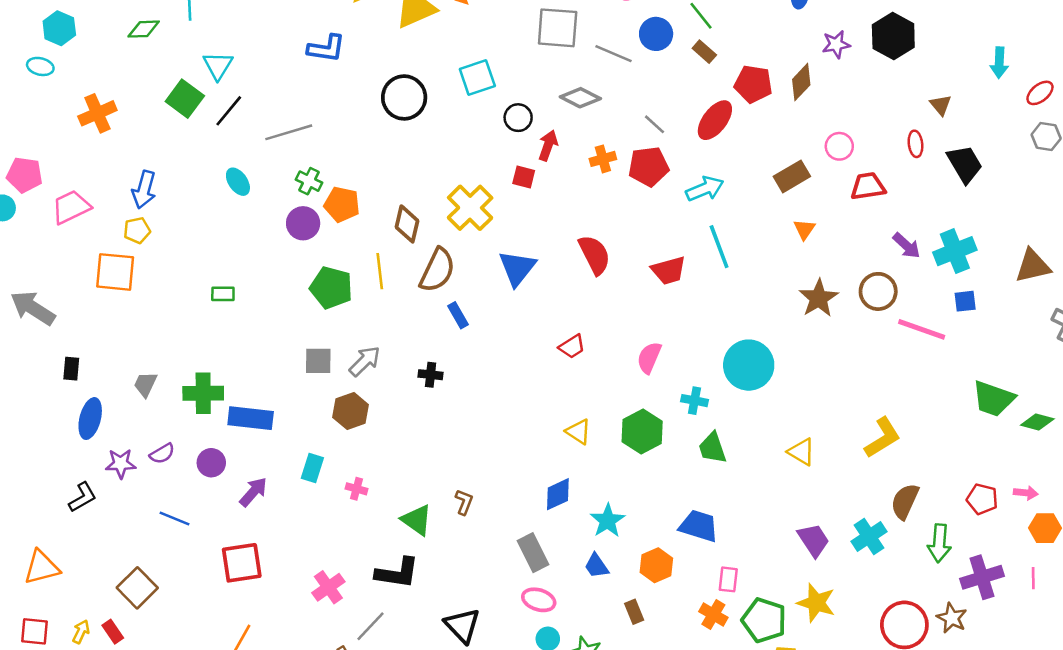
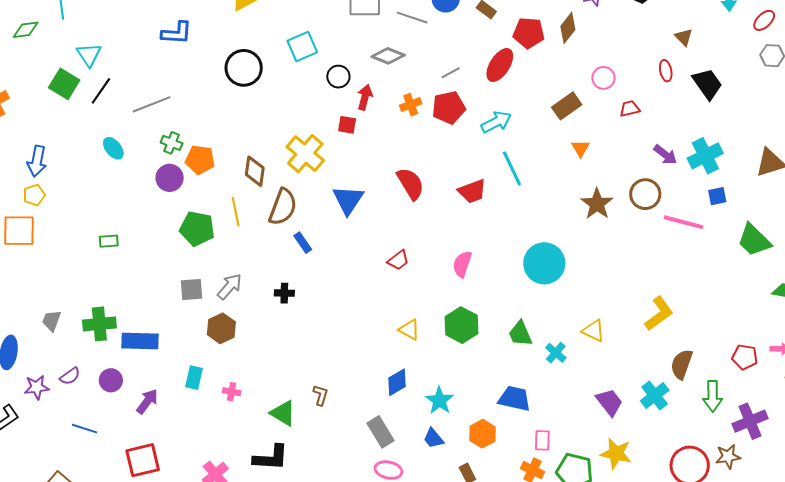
gray line: (654, 124) -> (451, 73), turned -66
red trapezoid: (868, 186) -> (630, 109), size x0.7
green trapezoid: (993, 399) -> (754, 240), moved, turned 30
cyan cross: (694, 401) -> (556, 353), moved, turned 35
brown star: (952, 618) -> (728, 457), turned -30

